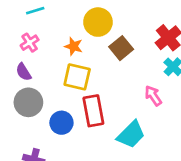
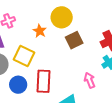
yellow square: (77, 77) -> (24, 56), moved

